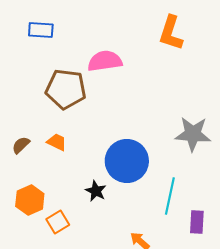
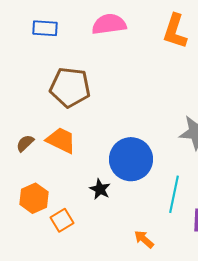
pink semicircle: (105, 61) -> (109, 24), moved
orange trapezoid: (57, 142) -> (61, 140), size x1.5

